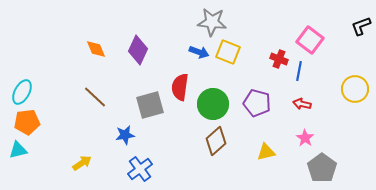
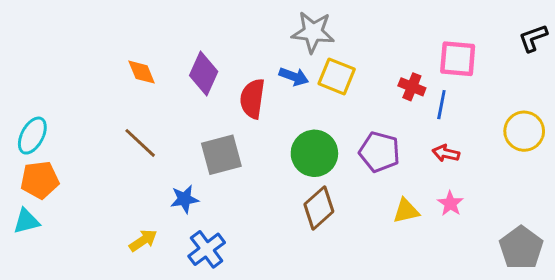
pink square: (310, 40) -> (458, 59), turned -32
red semicircle: (180, 87) -> (252, 99), moved
yellow triangle: (266, 152) -> (406, 211), moved
yellow arrow: (82, 163) -> (143, 240), moved
gray pentagon: (322, 168) -> (521, 248), moved

